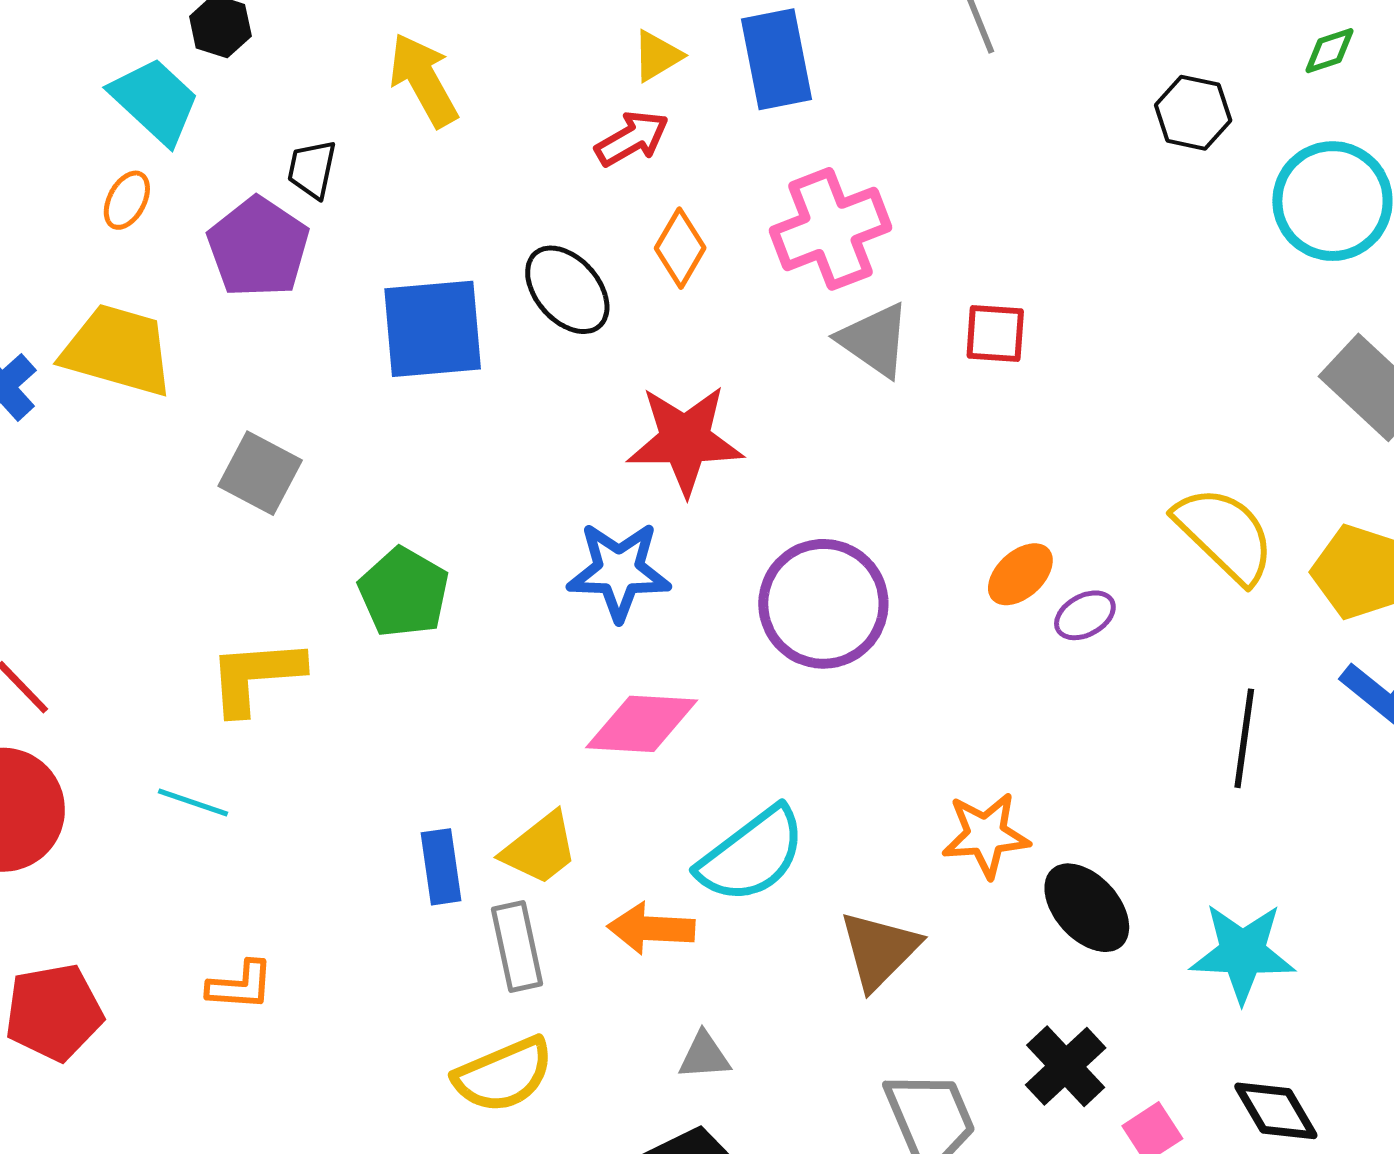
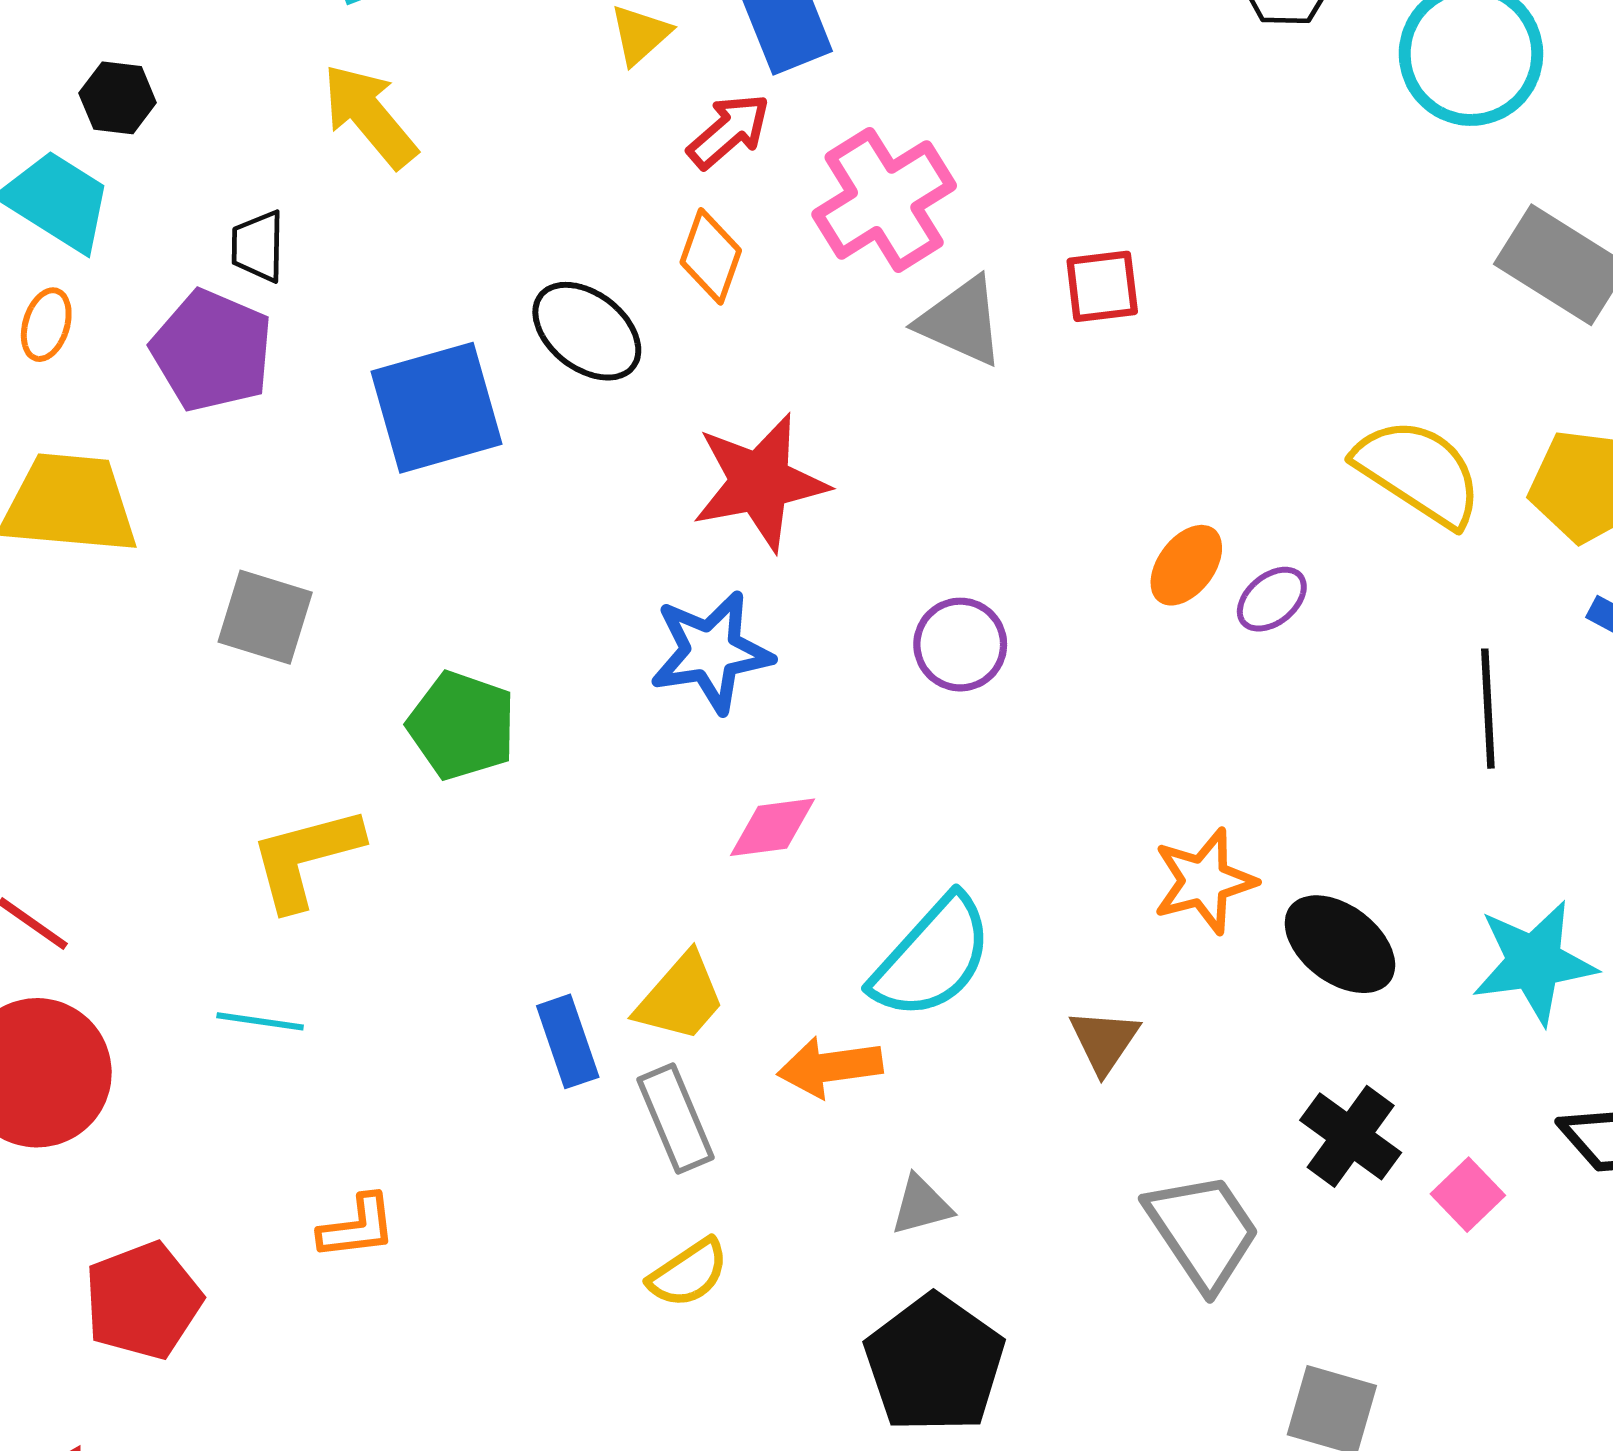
red arrow: (632, 138) -> (729, 131), moved
purple circle: (823, 604) -> (960, 645), size x0.6
pink diamond: (642, 724) -> (773, 827), size x0.7
brown triangle: (879, 950) -> (1104, 1041), size x0.7
yellow semicircle: (504, 1075) -> (688, 1273), size x0.7

